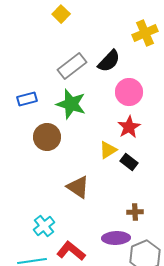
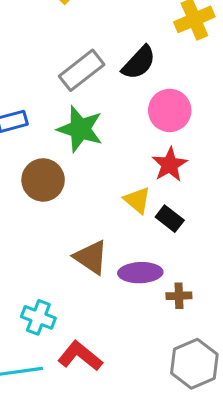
yellow triangle: (108, 150) -> (137, 200), turned -48
cyan cross: (44, 226) -> (38, 317), turned -30
purple ellipse: (116, 238) -> (140, 273), moved

